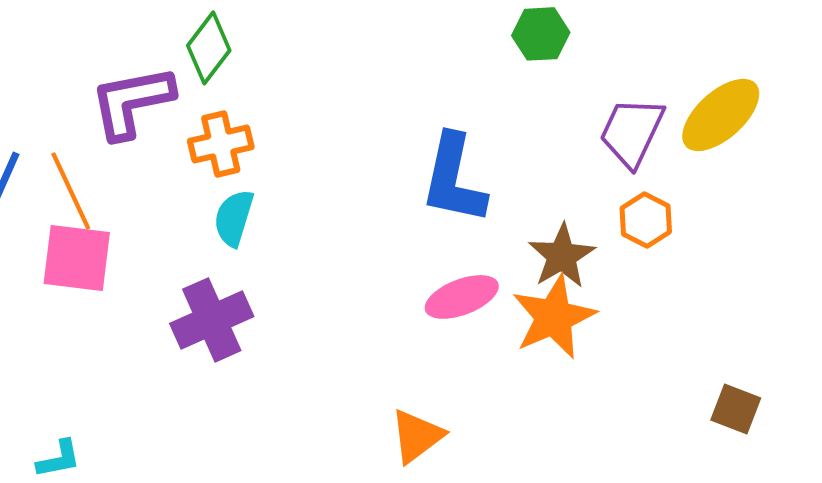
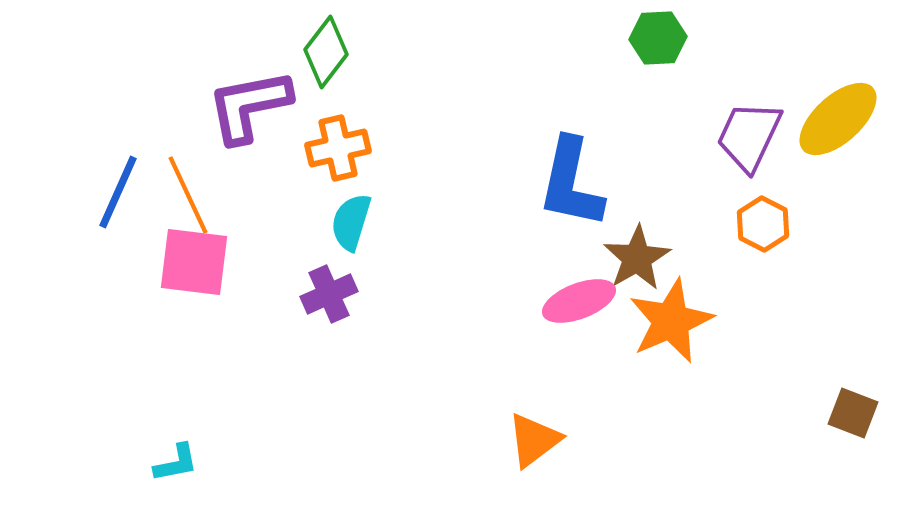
brown star: (562, 256) -> (637, 258), moved
purple cross: (212, 320) -> (329, 294), moved, size x0.7

